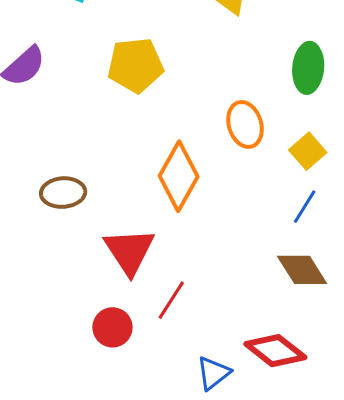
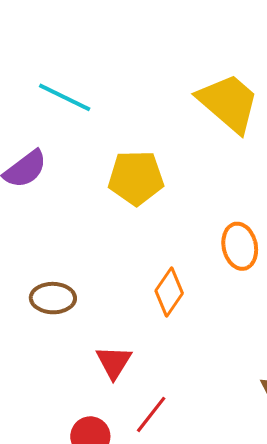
orange diamond: (179, 176) -> (169, 292), size x0.7
red triangle: (129, 251) -> (114, 362), size x0.7

